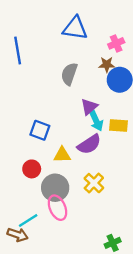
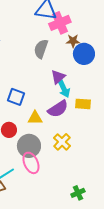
pink cross: (116, 43) -> (60, 23), moved, size x1.5
yellow rectangle: (118, 126) -> (83, 104), moved

